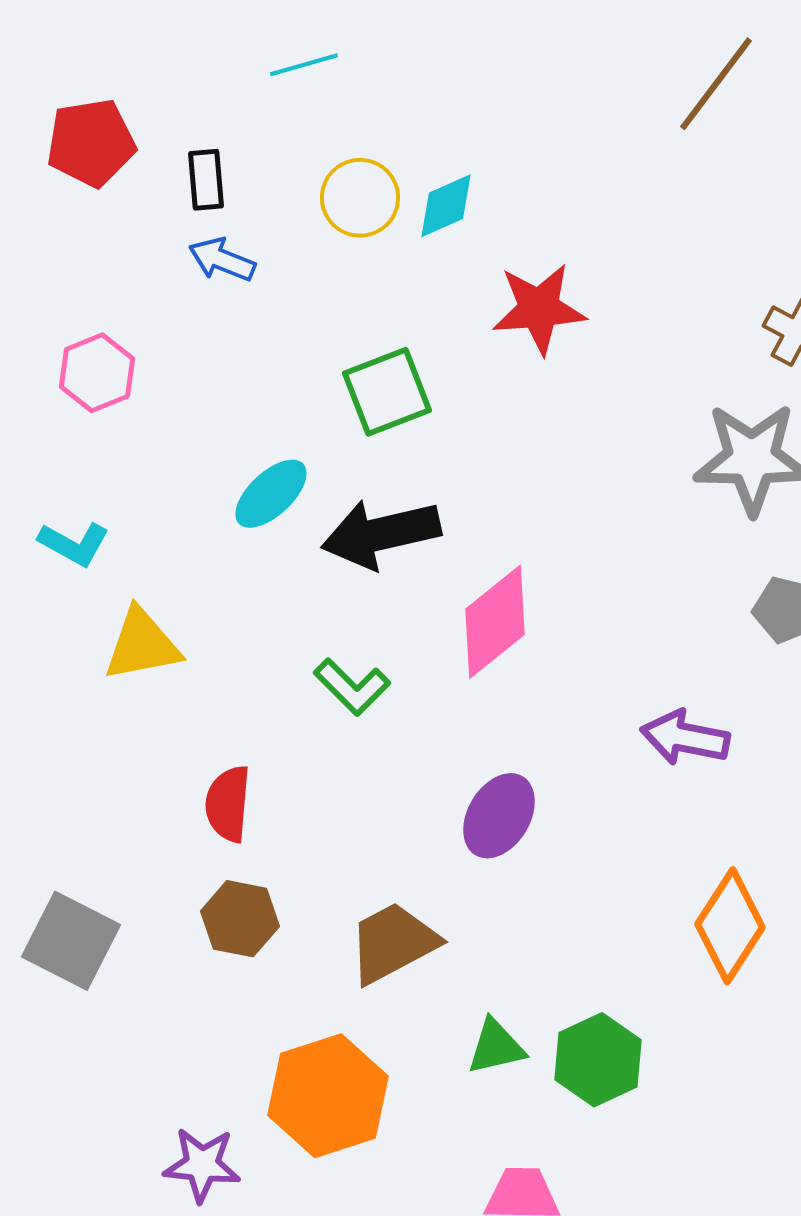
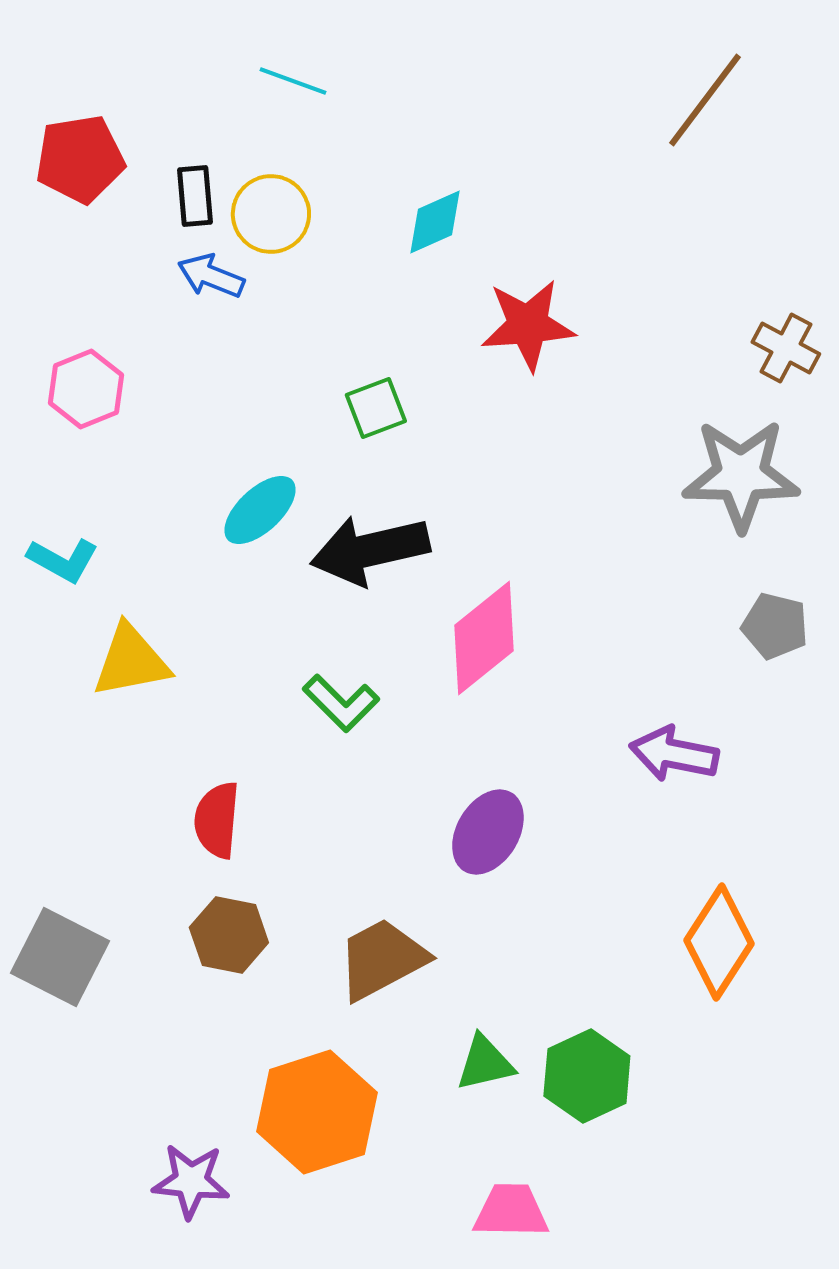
cyan line: (304, 65) -> (293, 81), turned 36
yellow circle: (360, 198) -> (271, 214), moved
green square: (387, 392) -> (376, 408), size x0.7

